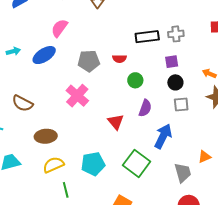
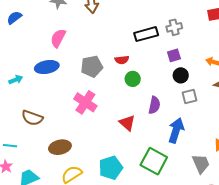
cyan arrow: (13, 51) -> (16, 80), moved
blue ellipse: (44, 55) -> (47, 67), turned 30
green circle: (135, 80) -> (133, 79), moved

